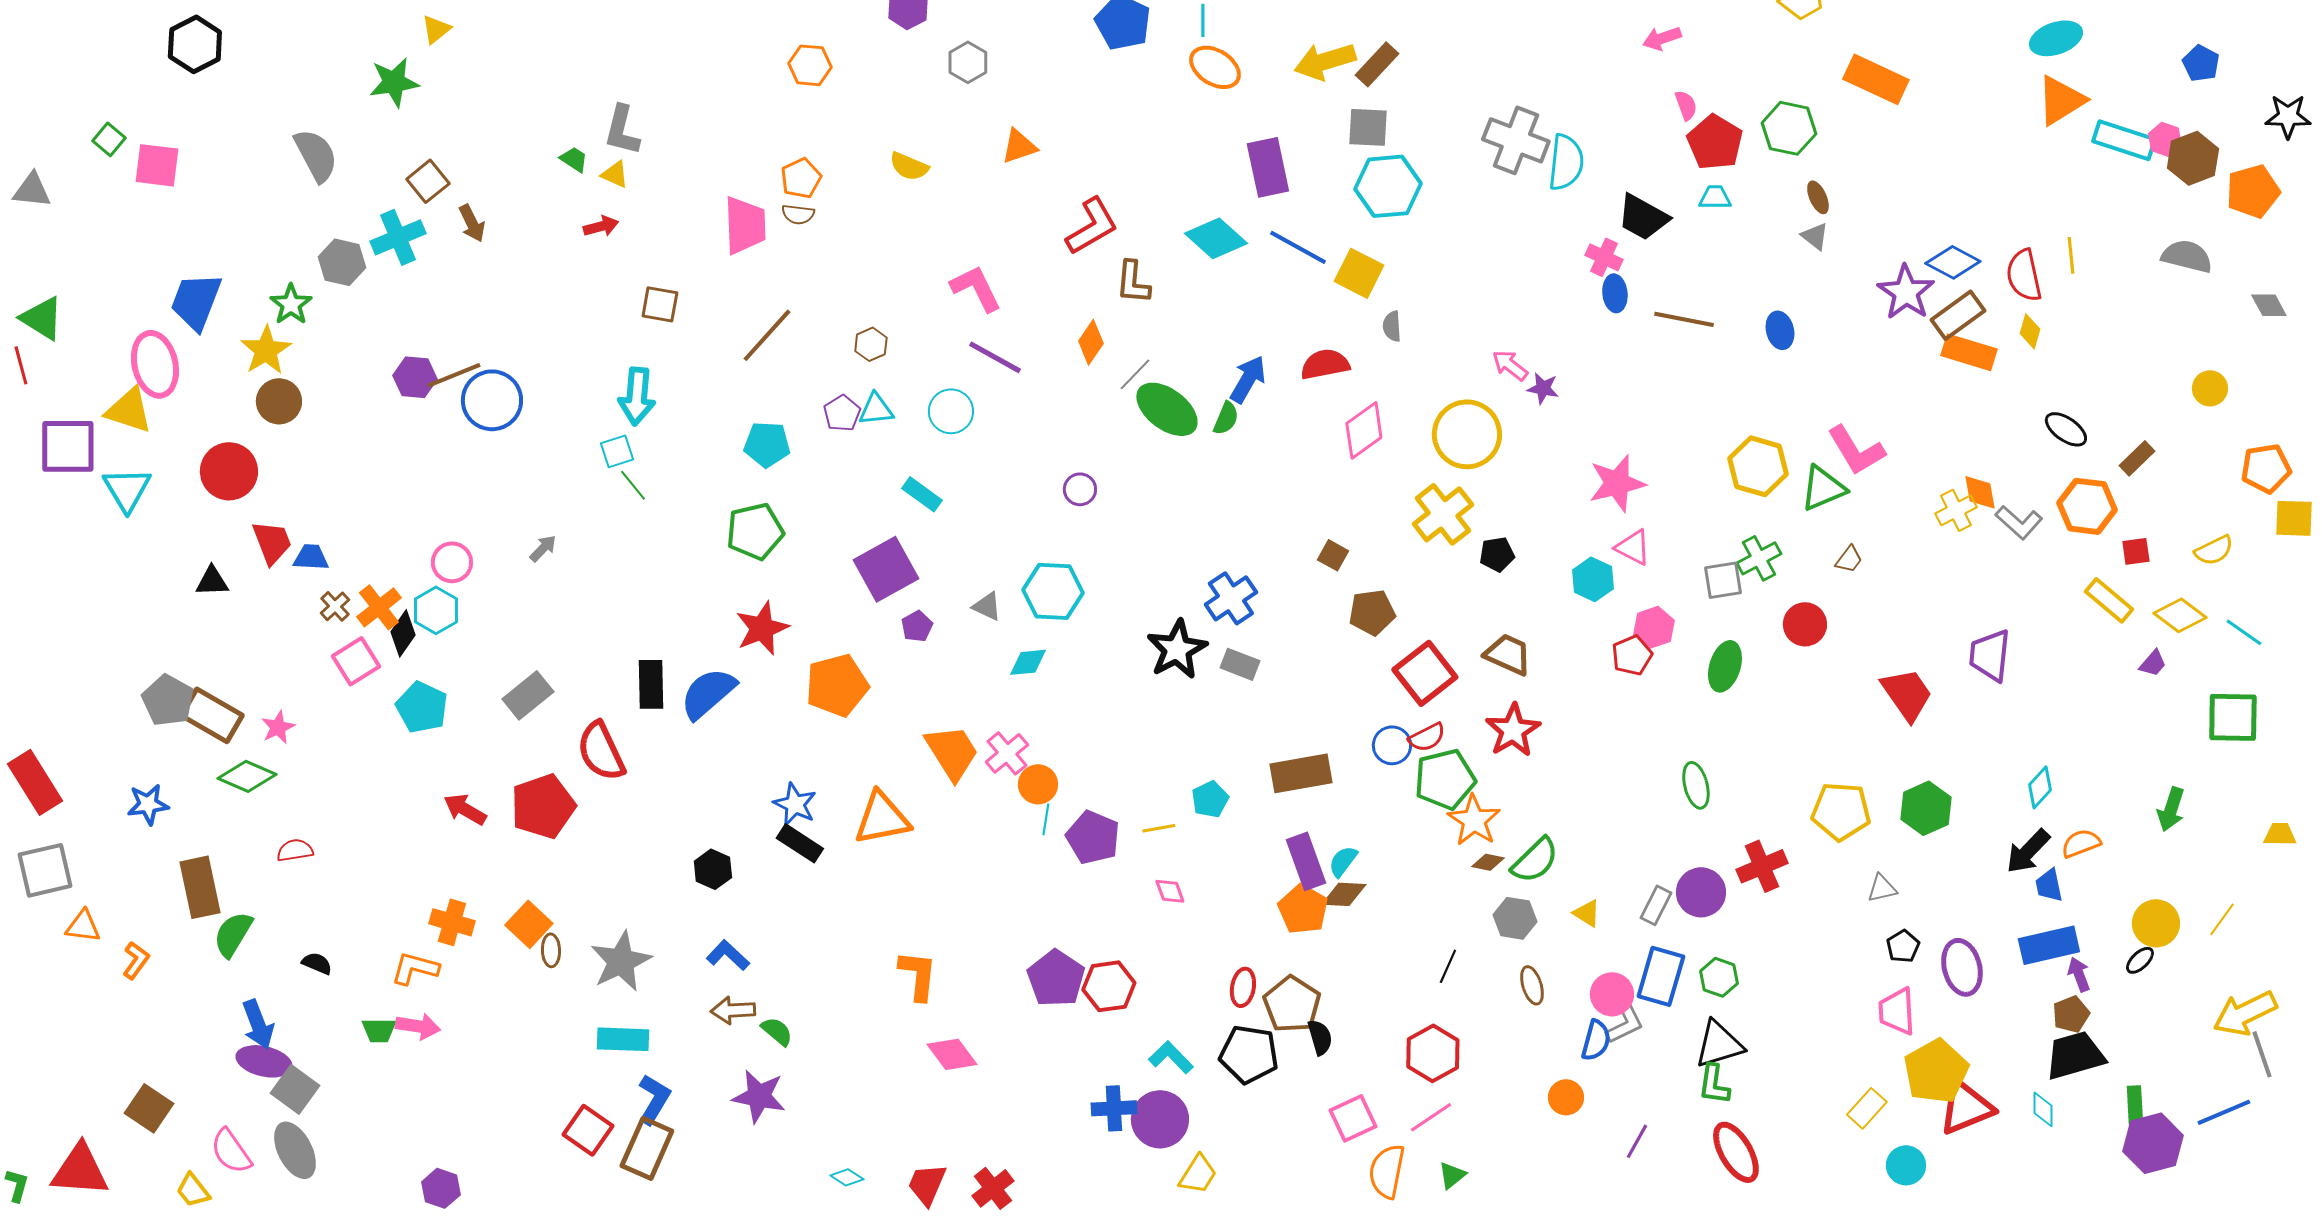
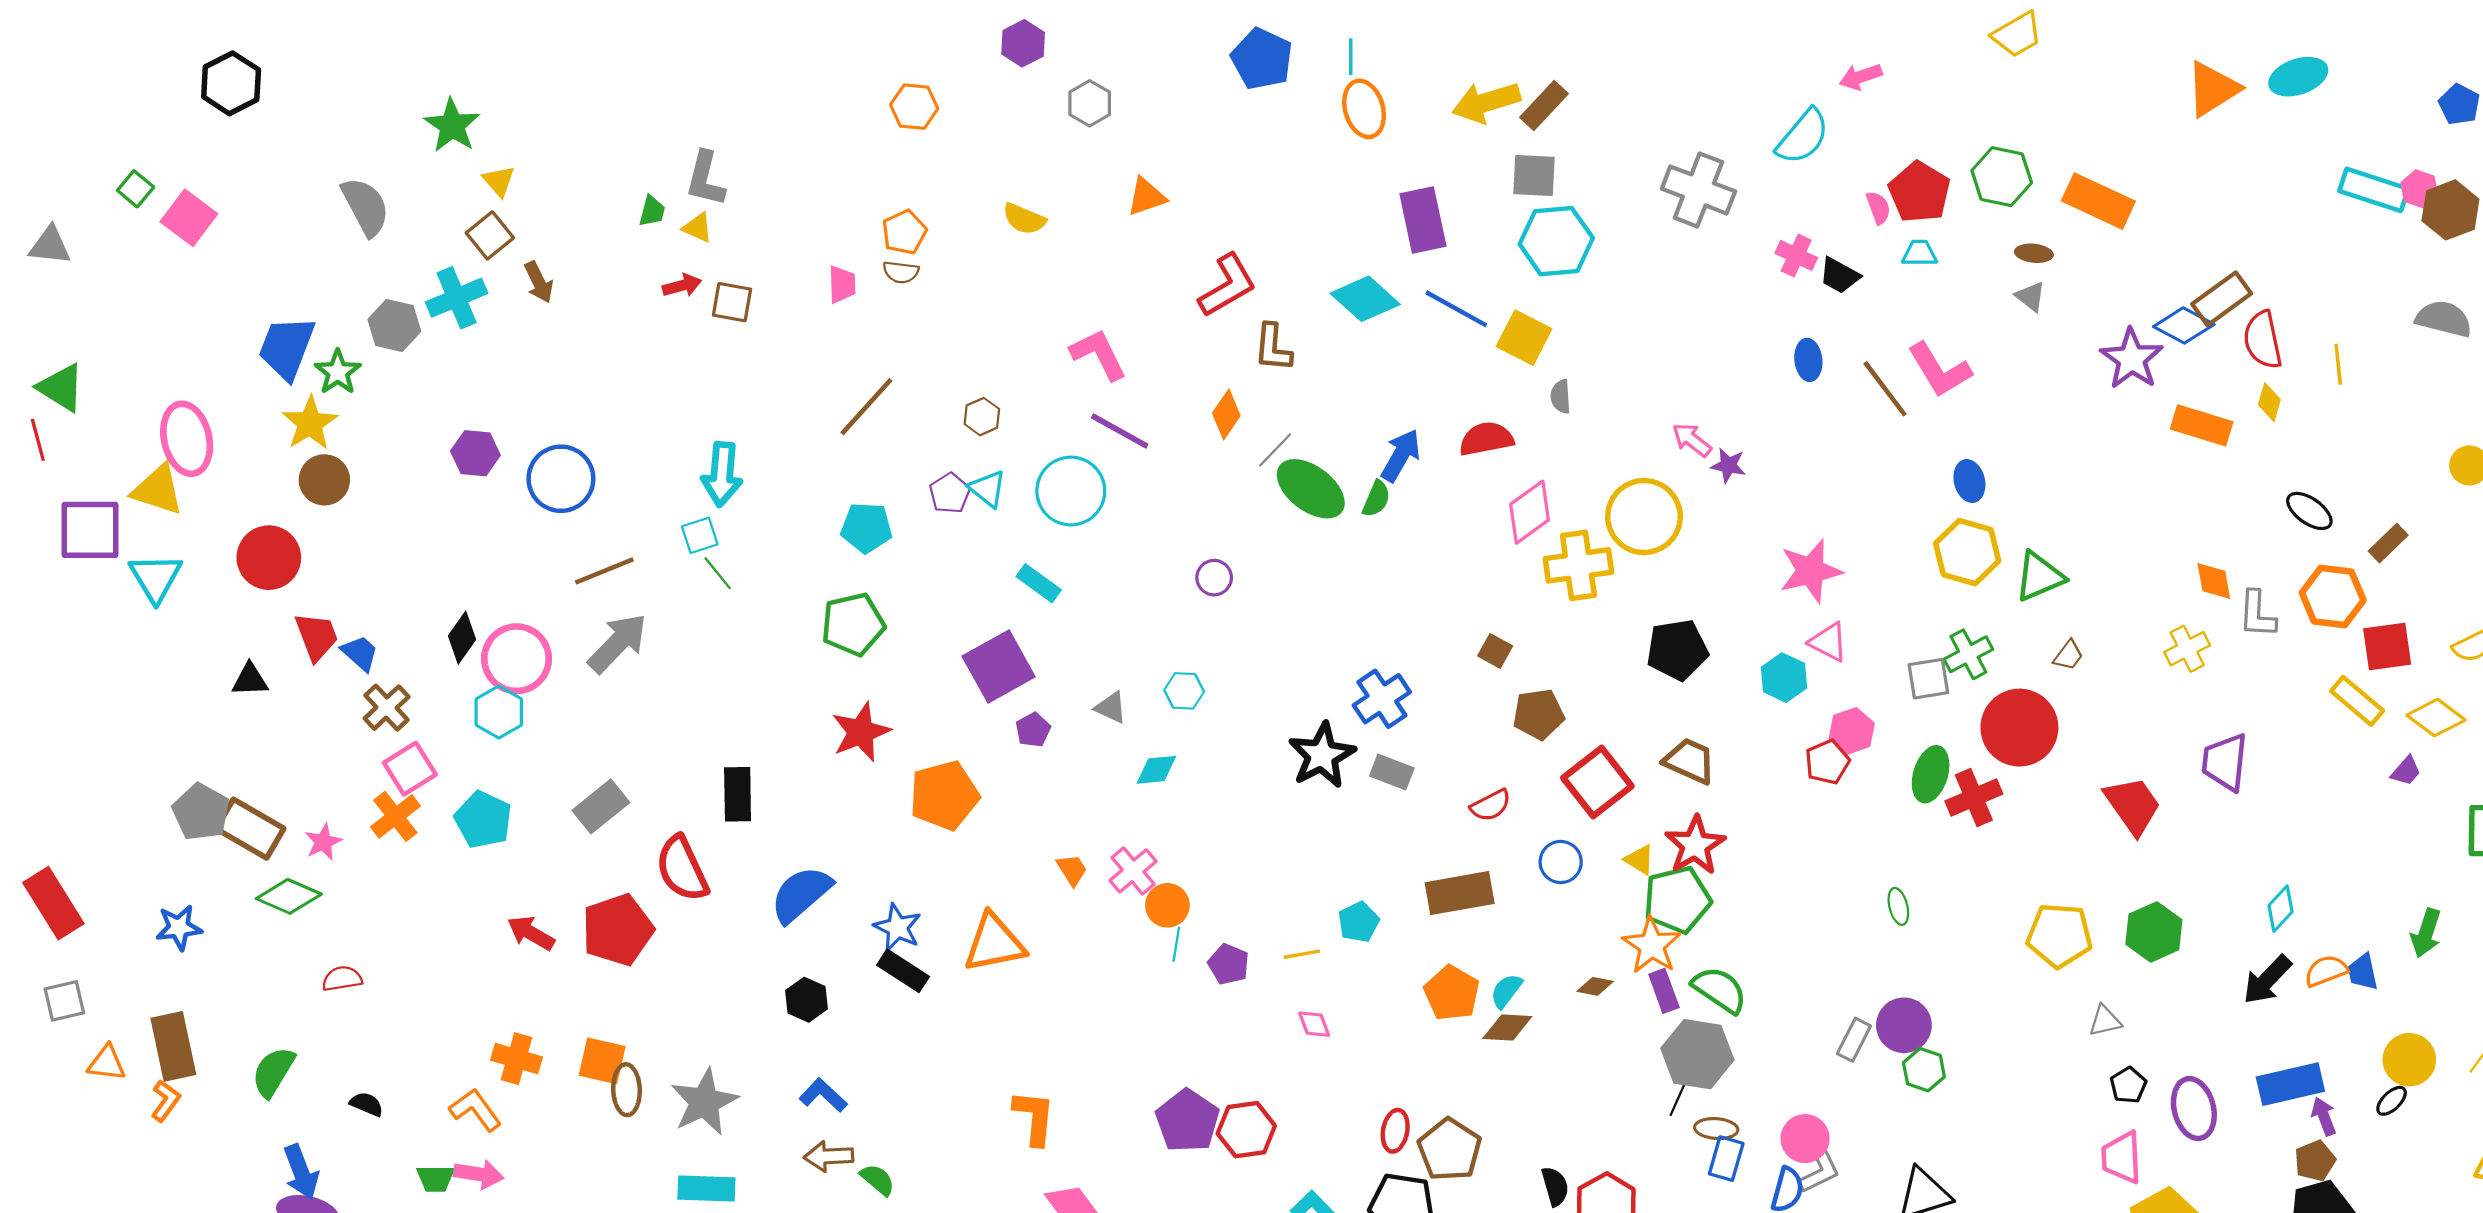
yellow triangle: (436, 29) -> (499, 181), moved, turned -32
orange ellipse: (1215, 67) -> (1364, 109), turned 42
orange rectangle: (1876, 79) -> (2098, 201), moved
green star: (394, 82) -> (452, 126), turned -30
orange triangle: (2061, 100) -> (2213, 89), moved
pink semicircle: (1686, 105) -> (1878, 208), moved
green trapezoid: (574, 159) -> (652, 211), turned 72
cyan semicircle: (1566, 162) -> (1803, 137), moved, turned 34
pink square: (157, 165) -> (189, 218), turned 30
brown ellipse: (1818, 197) -> (2034, 253), turned -60
black trapezoid: (1643, 217) -> (1839, 275), size x0.7
pink trapezoid: (745, 225) -> (842, 284), size x0.6
yellow line: (2071, 255) -> (2338, 364), moved
pink cross: (1604, 257) -> (1796, 255), moved
blue trapezoid: (196, 301) -> (287, 348), moved
brown square: (660, 304) -> (732, 302), moved
brown rectangle: (1958, 315) -> (2222, 299), moved
brown line: (1684, 319) -> (1885, 389), turned 42
blue ellipse: (1780, 330) -> (1969, 481), moved
brown line: (454, 375) -> (604, 571), moved
cyan triangle: (876, 409) -> (988, 489), turned 45
cyan circle: (951, 411) -> (1071, 491), size x1.4
pink L-shape: (1856, 450) -> (1939, 370), moved
yellow cross: (1956, 510) -> (2187, 649), moved
yellow cross: (1443, 514) -> (1578, 565), moved, turned 30
gray L-shape: (2019, 522) -> (2257, 614), turned 51
gray arrow: (543, 548) -> (618, 643), size x2.0
red square: (2136, 551) -> (2387, 646), size x1.6
black pentagon: (1497, 554) -> (1677, 650), size x1.6
blue trapezoid: (311, 557) -> (360, 653), turned 39
pink circle: (452, 562) -> (517, 659), size x1.5
cyan hexagon: (1053, 591) -> (1184, 691), size x0.6
brown cross: (335, 606) -> (387, 708), size x1.4
orange cross: (379, 607) -> (395, 816), moved
red circle: (1805, 624) -> (2019, 728), size x1.6
black diamond: (403, 633) -> (462, 638), moved
blue semicircle: (708, 693) -> (801, 894), moved
red semicircle: (1427, 737) -> (1491, 805), moved
orange trapezoid: (952, 752) -> (1072, 870), size x0.5
green pentagon: (1445, 779) -> (1677, 900), moved
green ellipse: (1696, 785) -> (1898, 906), size x0.7
purple pentagon: (1093, 837) -> (1229, 964), size x0.7
green semicircle: (1535, 860) -> (1720, 990), turned -102
purple rectangle: (1306, 861) -> (1664, 991), moved, size x0.7
brown diamond: (1488, 862) -> (1595, 986), moved
red cross: (1762, 866) -> (1974, 798), moved
gray square: (45, 870) -> (64, 1001), size x0.7
blue trapezoid: (2049, 885) -> (2363, 972), moved
brown rectangle: (200, 887) -> (173, 1046), moved
orange pentagon: (1303, 909) -> (1452, 993), moved
yellow triangle: (1587, 913) -> (1640, 860), moved
gray hexagon: (1515, 918) -> (1697, 1054), size x1.5
orange square: (529, 924) -> (602, 1061), turned -30
brown ellipse: (551, 950) -> (626, 1090), size x1.4
black line: (1448, 966) -> (1678, 1097), moved
orange L-shape: (415, 968) -> (475, 1110), turned 39
blue rectangle: (1661, 976) -> (1726, 1159), moved, size x0.7
green hexagon: (1719, 977) -> (1924, 1070), moved
brown ellipse: (1532, 985) -> (1716, 1129), turned -69
black semicircle: (1320, 1037) -> (1555, 1186), moved

